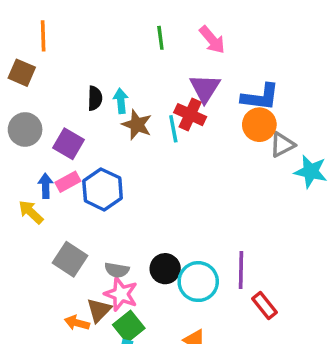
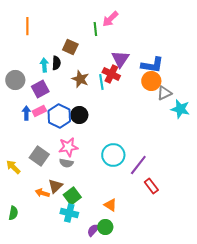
pink arrow: (212, 40) -> (110, 19), moved, turned 84
brown square: (22, 73) -> (70, 47), moved
cyan arrow: (121, 101) -> (44, 65), moved
purple square: (69, 144) -> (40, 89), turned 30
yellow arrow: (31, 212) -> (13, 167), moved
black circle: (165, 269) -> (79, 115), moved
purple line: (241, 270) -> (138, 165), turned 35
cyan circle: (198, 282) -> (113, 155), moved
pink star: (121, 294) -> (68, 147), moved, turned -30

